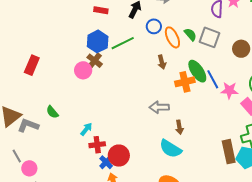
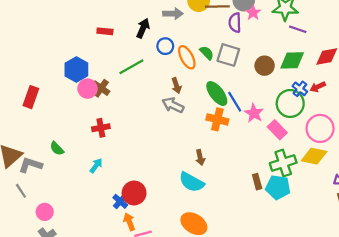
blue hexagon: (98, 41) -> (76, 69), moved
pink circle: (83, 70) -> (88, 89), moved
orange cross: (185, 82) -> (217, 119), moved, turned 30
pink star: (229, 90) -> (254, 113), turned 30
gray arrow: (159, 107) -> (173, 105), moved, turned 30
red cross: (97, 145) -> (101, 128), moved
brown rectangle: (229, 152) -> (257, 182), size x0.6
gray line: (17, 156) -> (21, 191), moved
pink circle: (29, 168) -> (45, 212), moved

